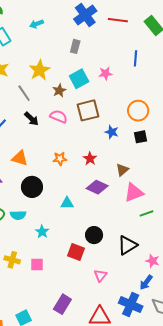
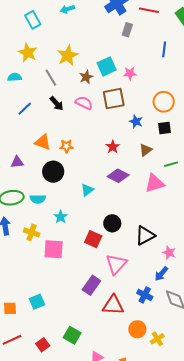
gray rectangle: (75, 46) -> (127, 30), moved
pink star: (105, 73) -> (130, 73), moved
orange star: (60, 159) -> (66, 146), moved
brown triangle: (122, 170) -> (146, 150), moved
cyan triangle: (67, 203) -> (87, 190), turned -40
green line: (147, 213) -> (171, 164), moved
yellow cross: (12, 260) -> (32, 232), moved
pink square: (37, 264) -> (54, 249), size x1.5
pink triangle: (100, 276) -> (116, 264), size x1.6
purple rectangle: (62, 304) -> (91, 285), moved
blue cross: (131, 305) -> (145, 295), size x0.7

